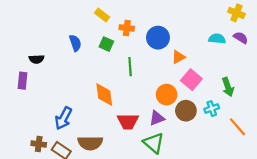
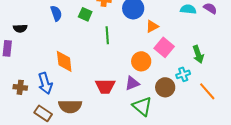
orange diamond: (104, 95) -> (64, 61), moved
brown circle: (186, 111) -> (165, 87), moved
blue arrow: (63, 118) -> (45, 83), turned -45
green triangle: (154, 143) -> (142, 106), moved
brown cross: (39, 144) -> (20, 87), moved

